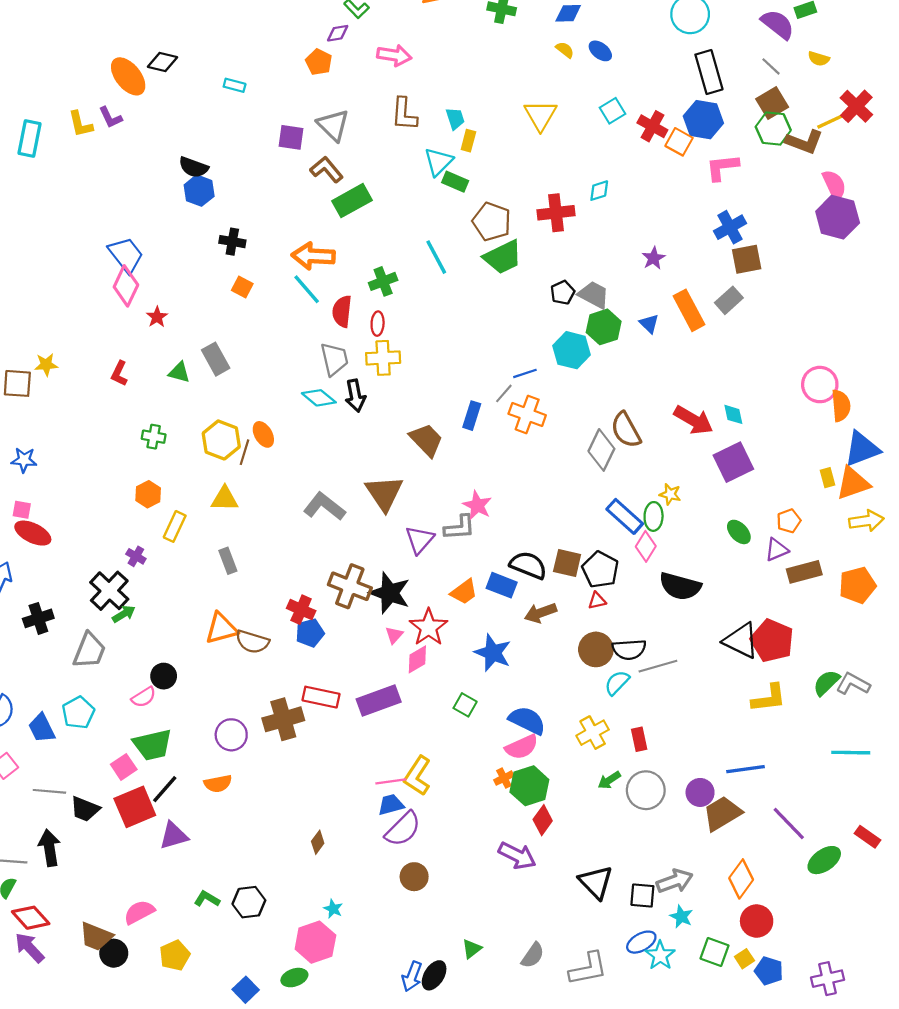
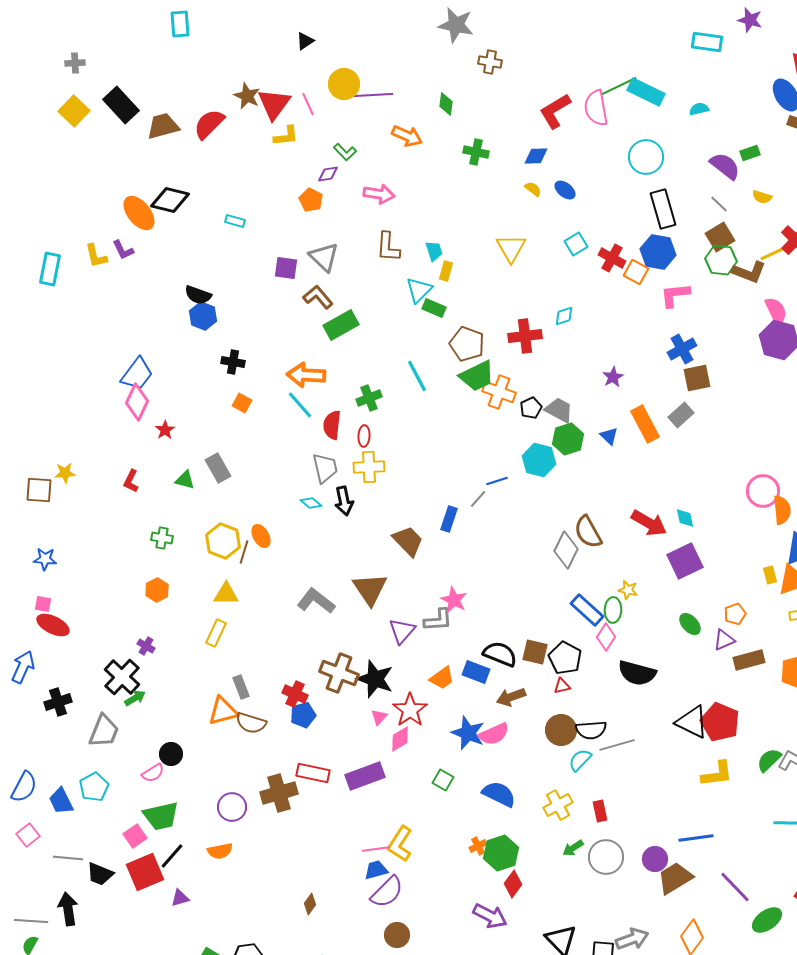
black diamond: (163, 62) -> (170, 200), size x1.4
blue trapezoid: (126, 255) -> (137, 374), turned 75
cyan diamond: (319, 398) -> (311, 503), size x0.7
orange cross: (527, 414) -> (499, 392), moved
yellow rectangle: (175, 526) -> (216, 633), moved
gray rectangle: (228, 561) -> (241, 687), moved
pink semicircle: (522, 747) -> (494, 734), moved
purple triangle: (174, 836) -> (180, 898), size x0.7

